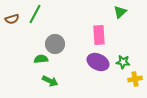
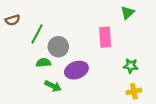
green line: (35, 14) -> (37, 34), moved
purple ellipse: (98, 62) -> (76, 70), moved, turned -45
yellow cross: (135, 79) -> (134, 91), moved

